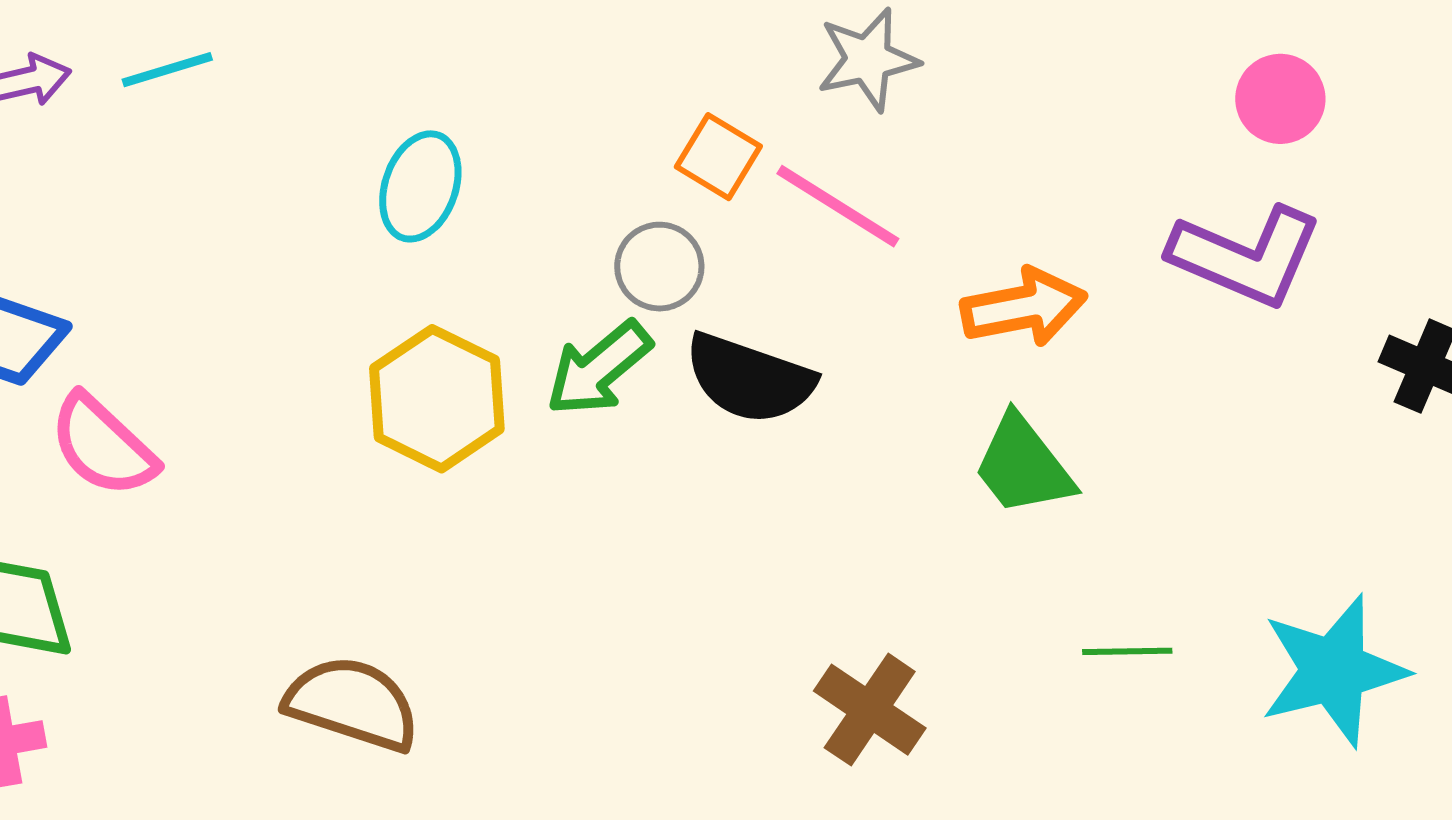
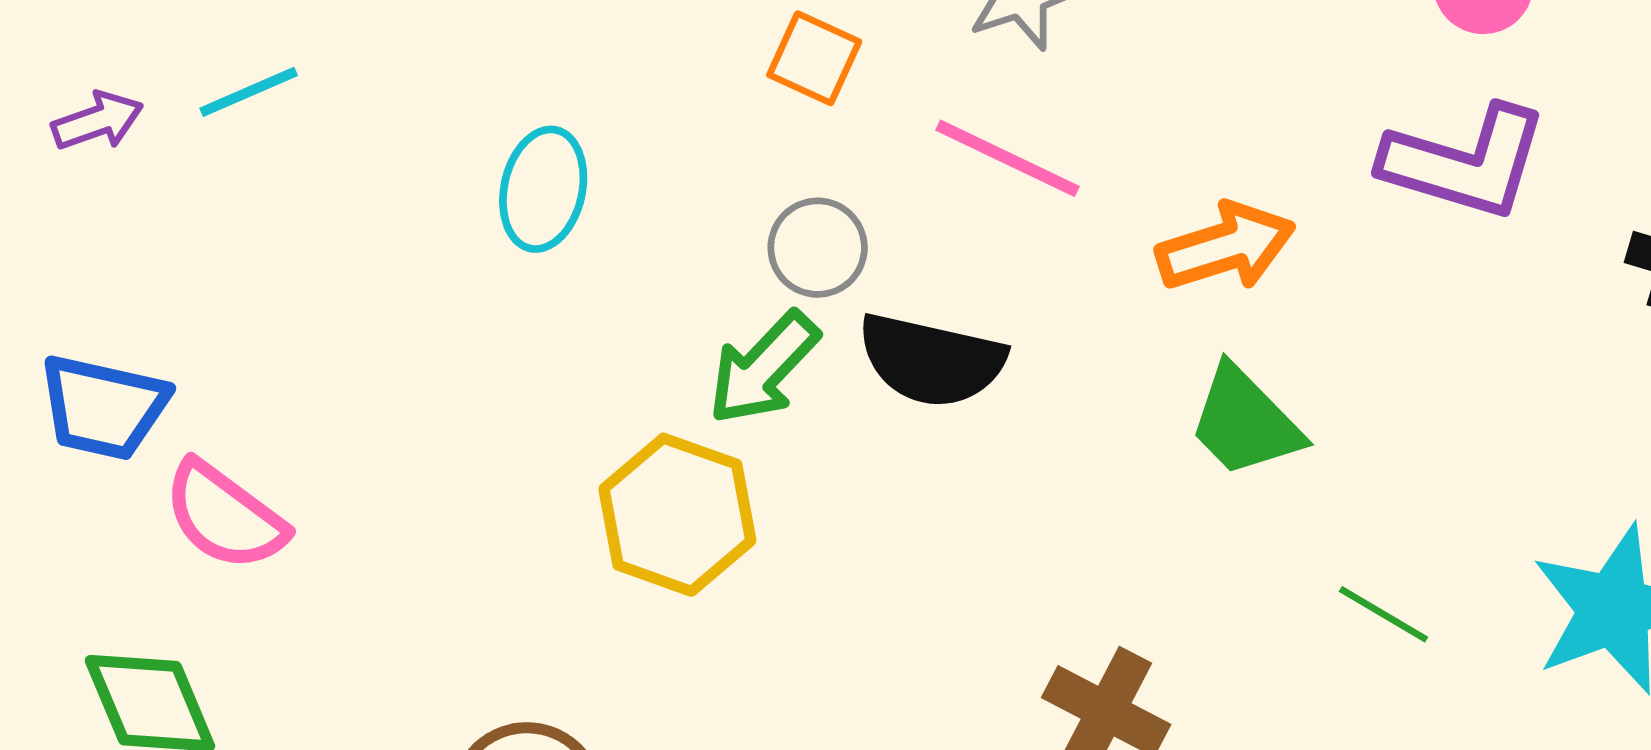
orange square: (718, 157) -> (814, 58), moved
yellow hexagon: (437, 399) -> (677, 515), moved
green line: (1127, 651) -> (1384, 614), turned 38

